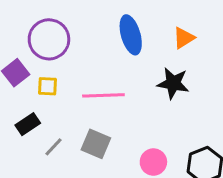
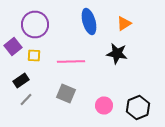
gray line: (53, 147) -> (26, 100), moved

